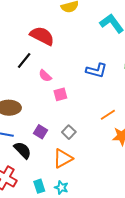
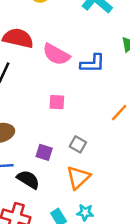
pink semicircle: (45, 76) -> (56, 54), moved, size x1.6
pink square: (60, 94) -> (57, 102), turned 32

